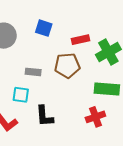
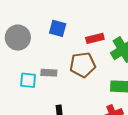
cyan square: (21, 95) -> (28, 80), moved

